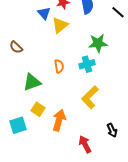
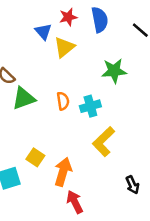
cyan cross: (87, 64) -> (90, 106), moved
green triangle: (32, 82) -> (24, 98), moved
red arrow: (85, 144) -> (75, 202), moved

